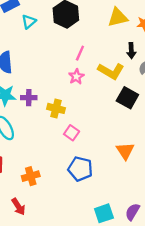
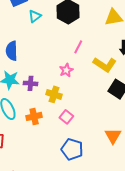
pink star: (76, 77) -> (66, 70), moved
orange cross: (31, 176) -> (34, 116), moved

